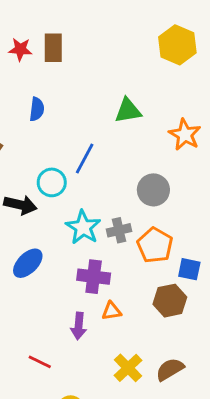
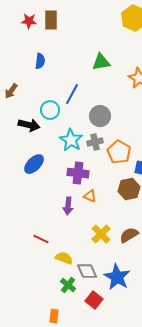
gray circle: (153, 190) -> (100, 116), moved
orange triangle: (112, 311) -> (90, 196), turned 32
red line: (40, 362) -> (41, 239), moved

